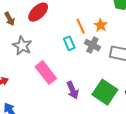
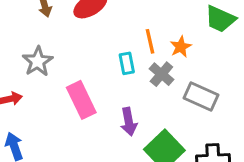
gray star: (22, 46) -> (38, 61), moved
purple arrow: (73, 90) -> (129, 122), moved

